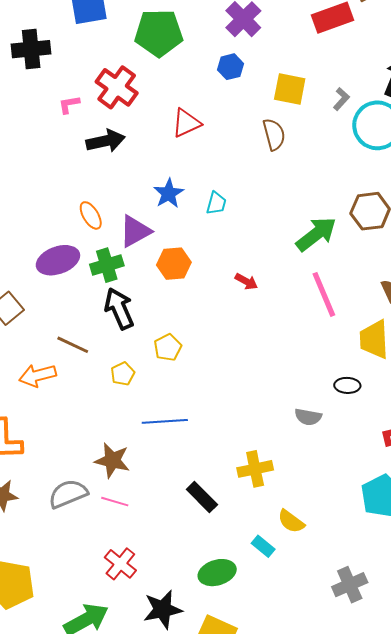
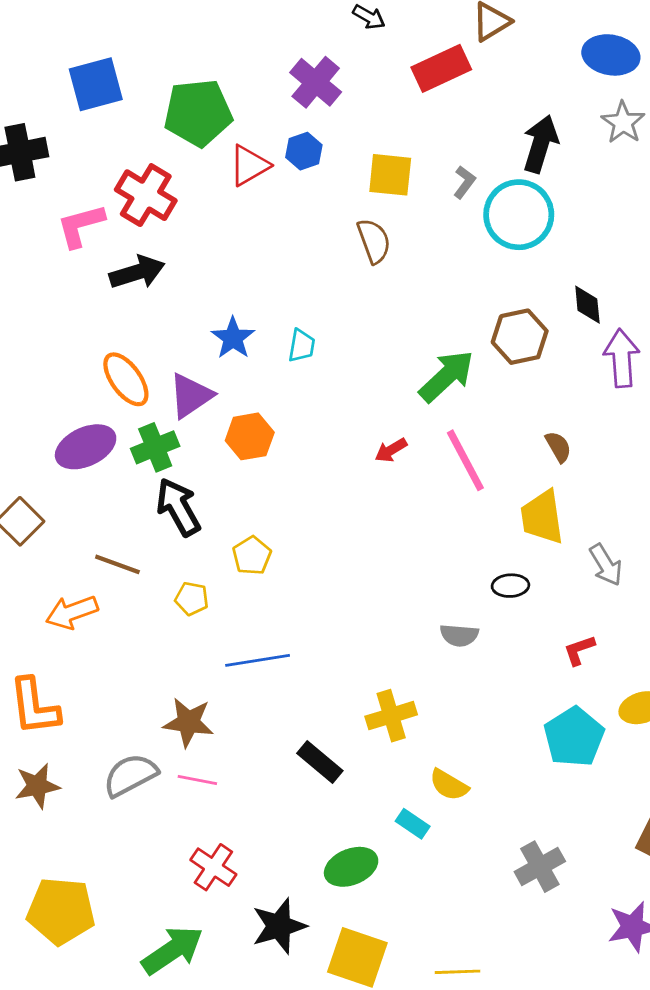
pink L-shape: (69, 105) -> (81, 226), size x1.6
red triangle: (186, 123) -> (249, 165), moved
orange ellipse: (91, 215) -> (126, 379), size x1.4
red arrow: (246, 281) -> (391, 450), moved, turned 125
yellow pentagon: (123, 374) -> (192, 599), turned -30

